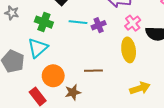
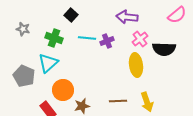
brown line: (93, 71) -> (118, 101), moved
yellow arrow: (140, 88) -> (147, 102), turned 90

